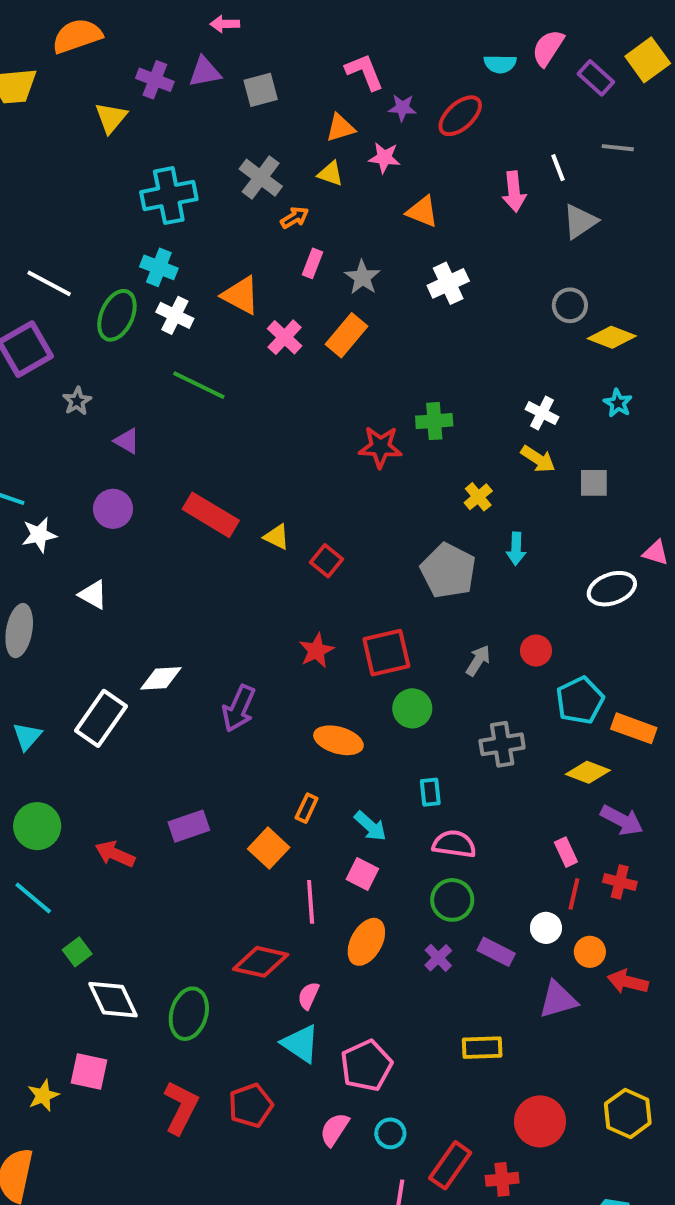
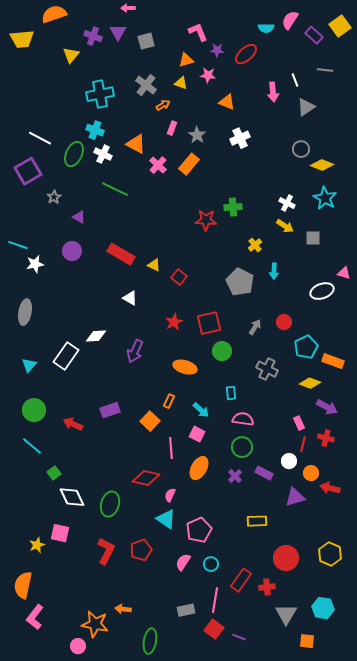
purple triangle: (205, 72) -> (118, 32), turned -48
cyan star: (618, 403) -> (325, 198), size x1.6
white triangle: (93, 595) -> (130, 298), moved
gray cross: (502, 744) -> (267, 369), turned 35

